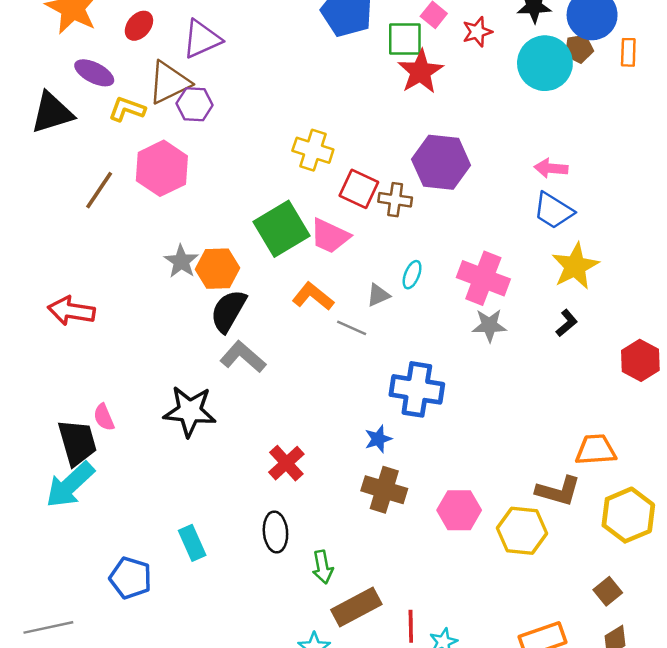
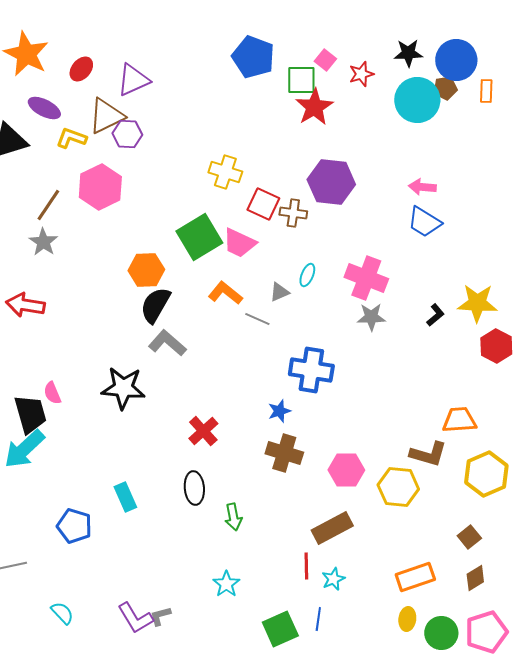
gray star: (181, 261) -> (43, 242), moved
yellow star: (575, 266) -> (477, 303), moved, turned 30
brown rectangle: (356, 607) -> (332, 528), moved

